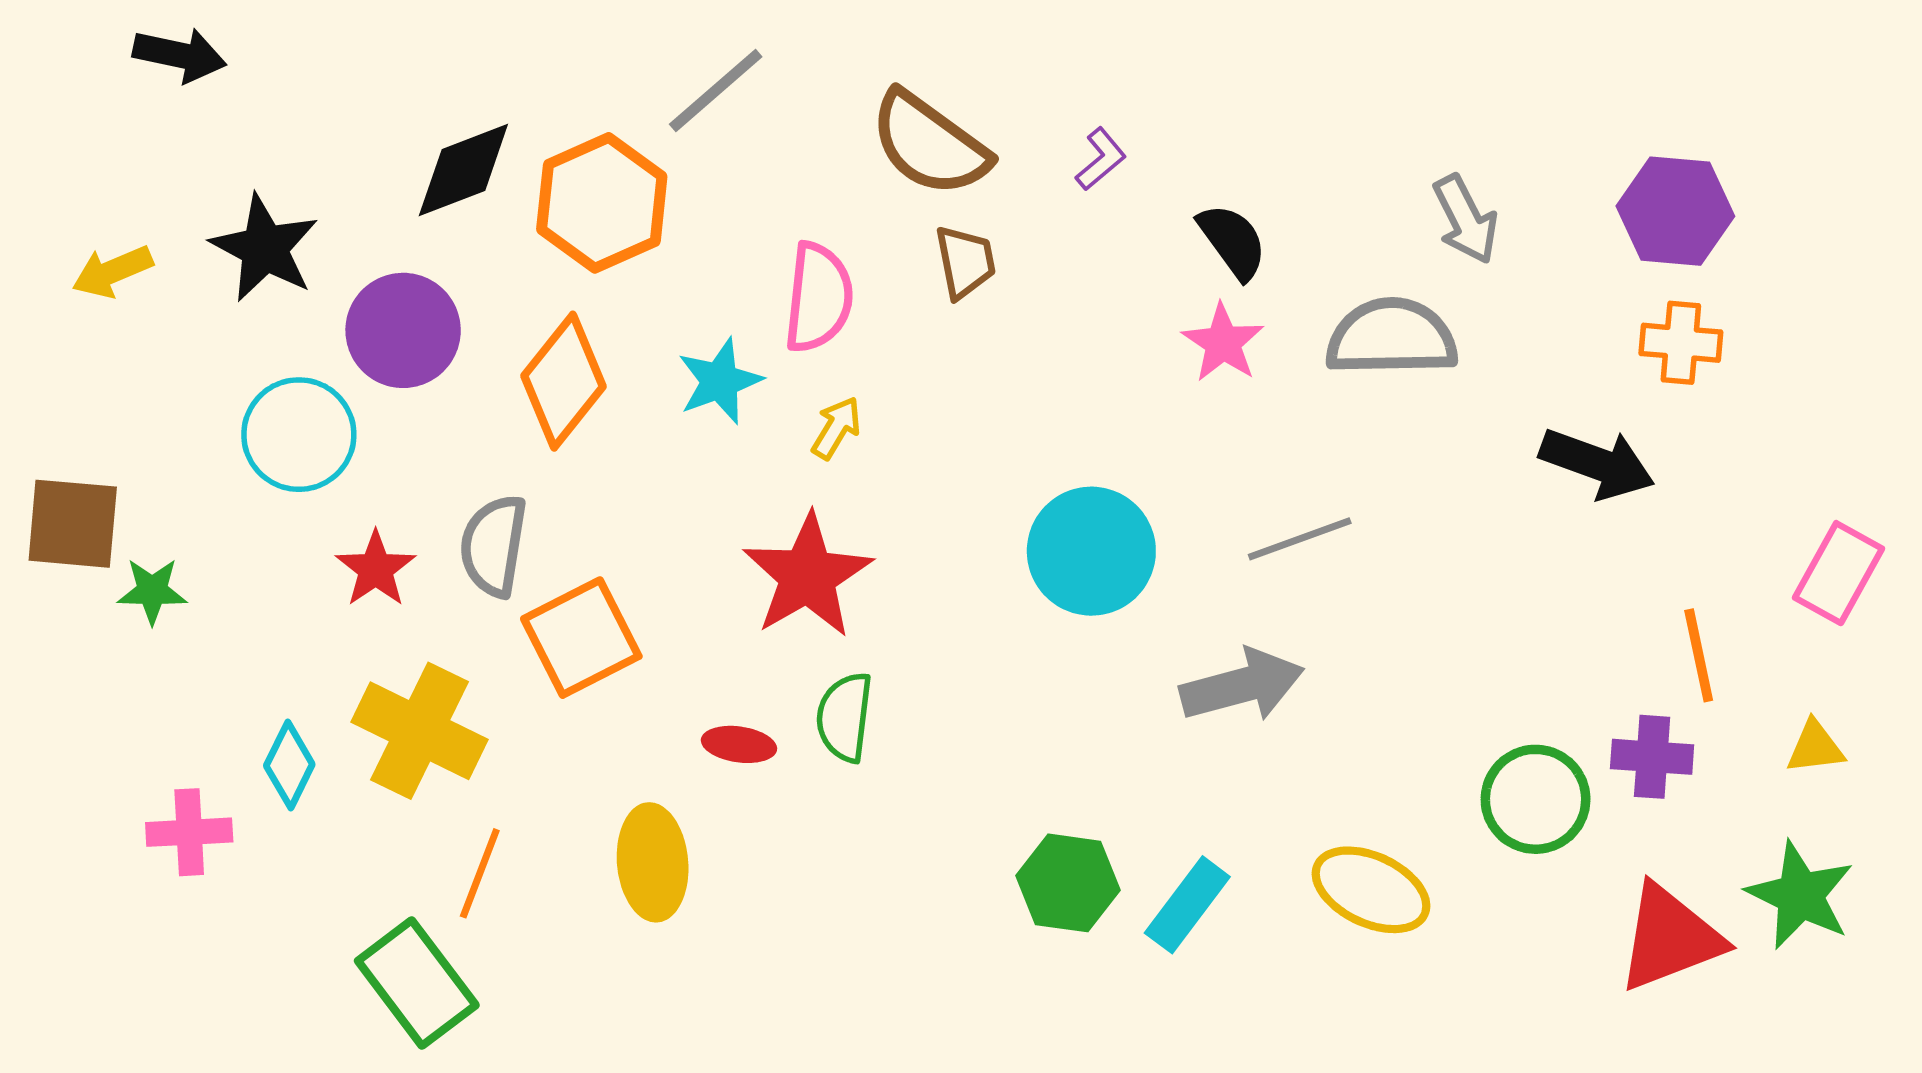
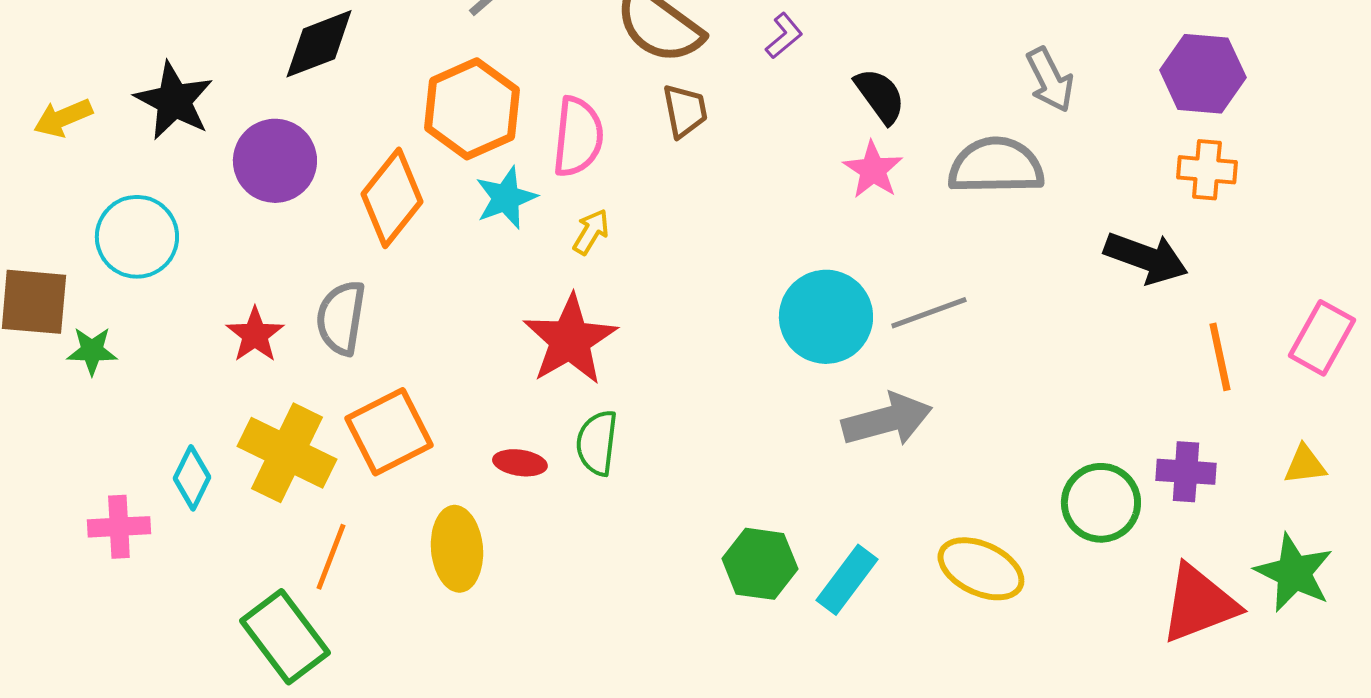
orange hexagon: (602, 203) -> (472, 109), moved
cyan circle: (299, 435) -> (137, 237), moved
cyan circle: (1091, 551) -> (826, 317), moved
orange square: (581, 638) -> (389, 432), moved
orange line: (1699, 655) -> (1220, 357), moved

